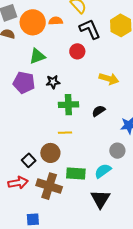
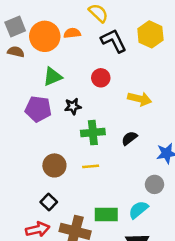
red circle: (77, 51) -> (101, 78), moved
brown circle: (50, 153) -> (54, 165), moved

